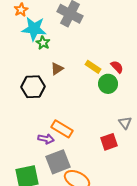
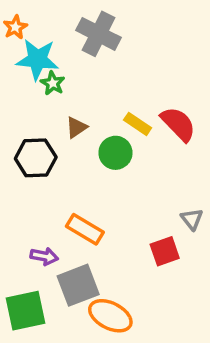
red semicircle: (117, 67) -> (178, 124), size x1.6
green circle: (108, 84) -> (115, 153), moved
purple arrow: (46, 139) -> (44, 256), moved

